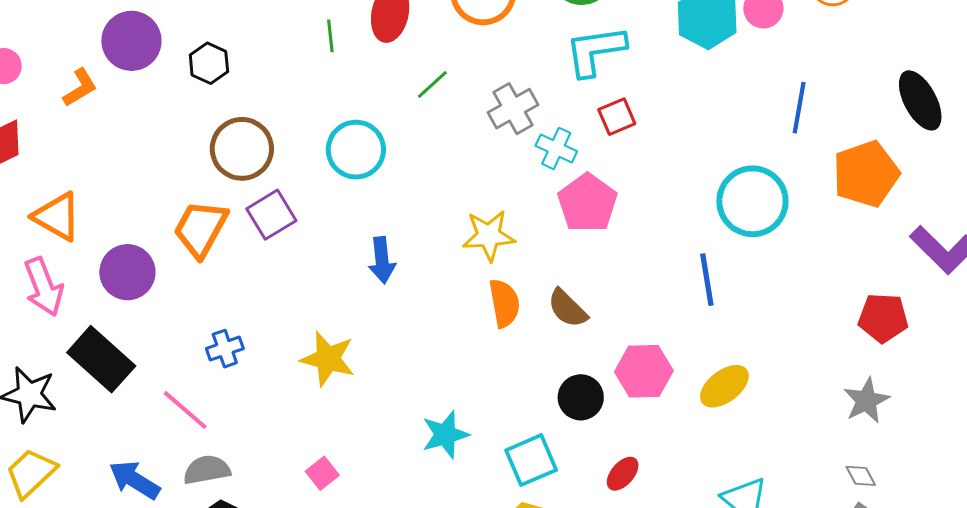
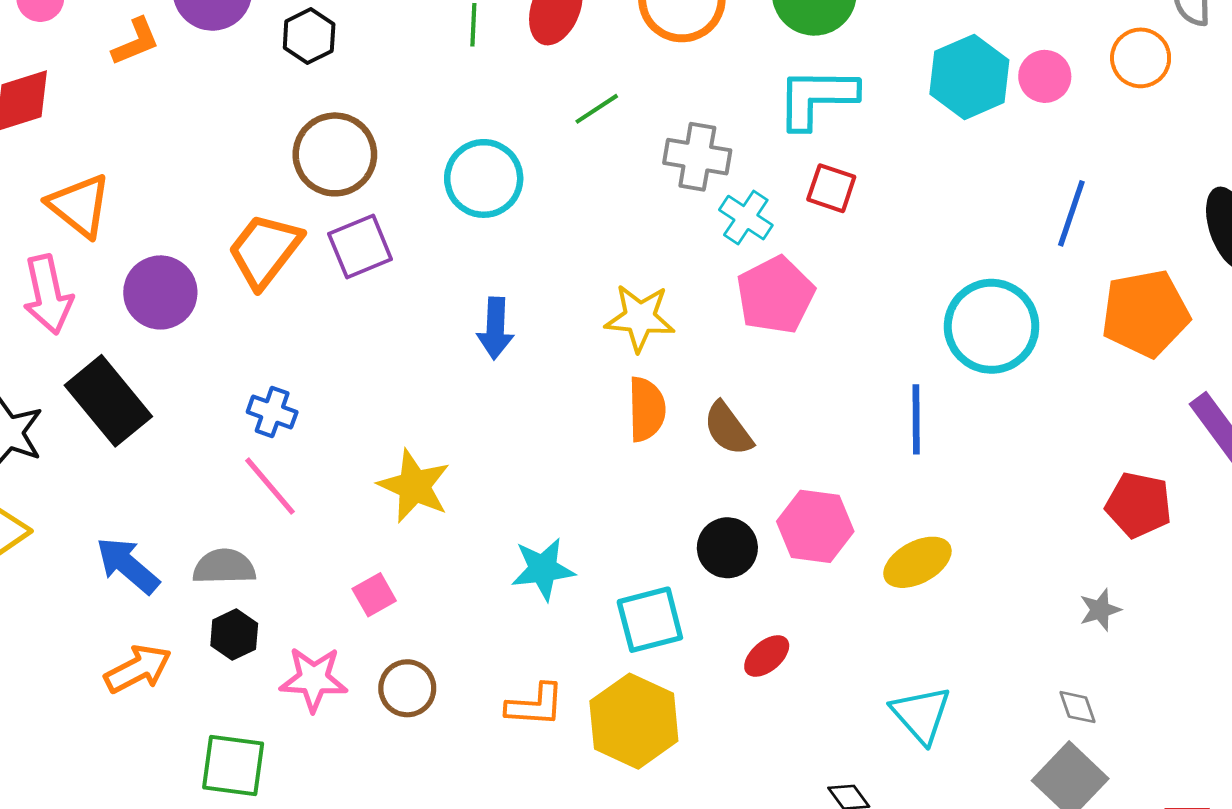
gray cross: (513, 109) -> (697, 157), turned 30
red square: (617, 117) -> (831, 188), turned 33
blue cross: (225, 349) -> (272, 412), turned 30
yellow star: (328, 359) -> (414, 486), moved
gray star: (866, 401) -> (1100, 610), size x0.7
pink line: (185, 410) -> (270, 486), moved

